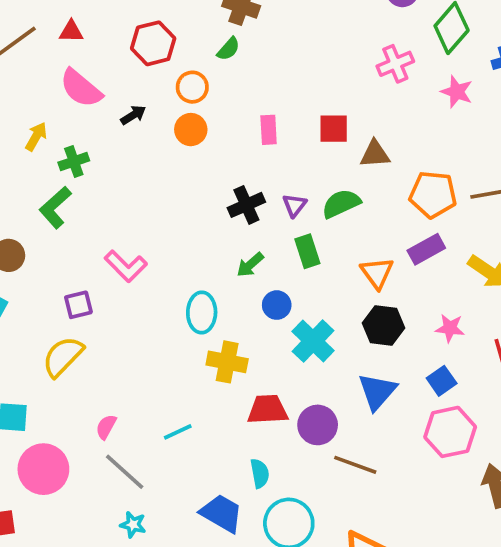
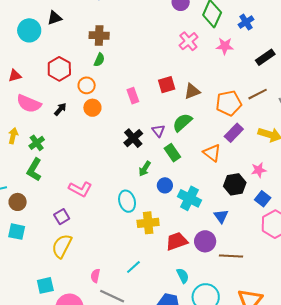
black hexagon: (384, 326) -> (235, 184), moved
blue triangle: (377, 392) -> (221, 216), moved, size x0.7

